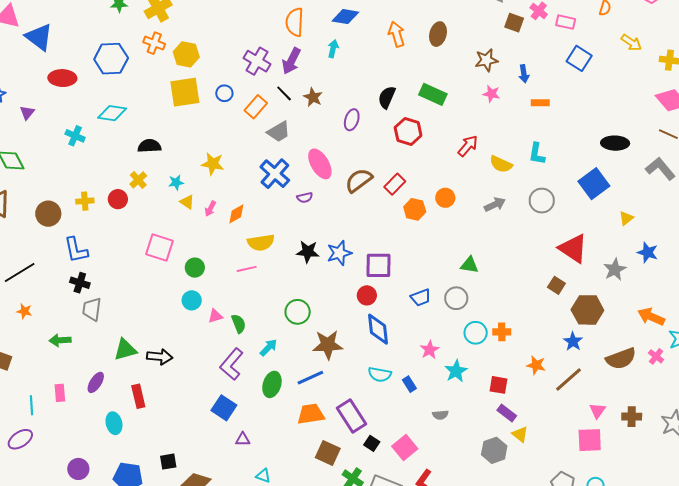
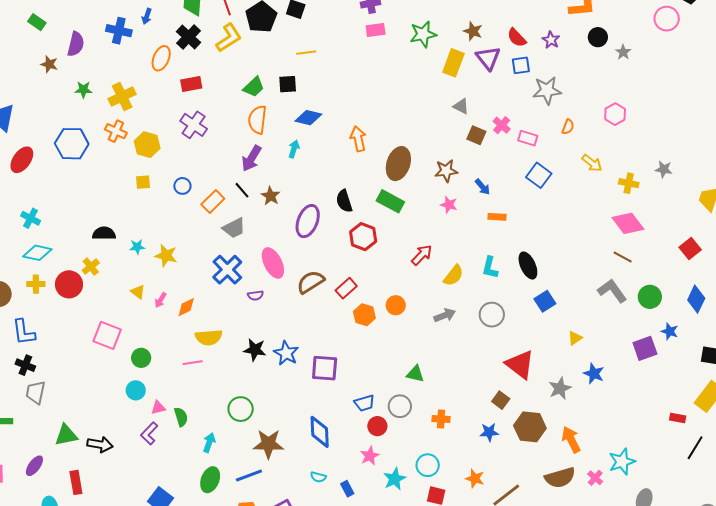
brown ellipse: (438, 34) -> (398, 164), moved, size x1.4
purple cross: (257, 61) -> (194, 125), moved
blue arrow: (524, 74) -> (483, 187), turned -36
red ellipse: (62, 78) -> (22, 160), turned -60
yellow square: (185, 92) -> (143, 182), size x0.5
black semicircle: (387, 97) -> (344, 201), turned -45
cyan diamond: (112, 113) -> (37, 253), moved
purple ellipse: (352, 120) -> (308, 221), size x1.5
black ellipse: (615, 143) -> (528, 266), moved, turned 60
yellow semicircle: (501, 164) -> (454, 276), turned -80
cyan star: (176, 182) -> (137, 247), moved
blue square: (594, 184) -> (545, 301), size x0.7
red circle: (118, 199) -> (69, 284), size x1.4
blue star: (339, 253) -> (286, 353), turned -30
red circle: (367, 295) -> (377, 426), moved
orange arrow: (651, 317) -> (571, 440), moved, turned 36
orange cross: (502, 332) -> (441, 419), moved
cyan circle: (476, 333) -> (428, 465), moved
blue star: (573, 341) -> (489, 432), moved, turned 30
cyan arrow: (268, 348) -> (209, 443), turned -30
purple L-shape: (232, 364) -> (149, 433), moved, size x0.7
cyan semicircle: (380, 374) -> (318, 477), size x0.7

